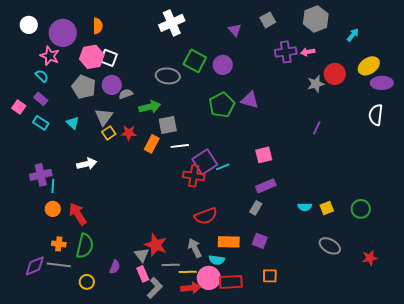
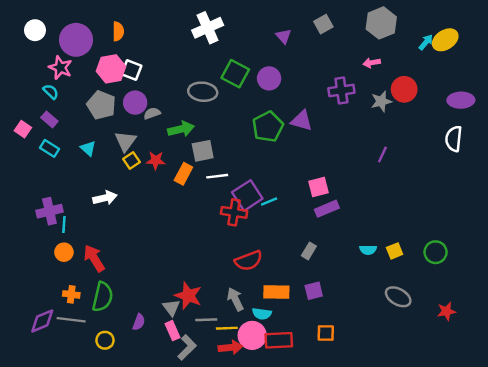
purple cross: (286, 52) -> (341, 90), moved
yellow ellipse: (369, 66) -> (445, 40), moved
purple rectangle: (266, 186) -> (327, 209), moved
purple square: (260, 241) -> (314, 291), turned -35

